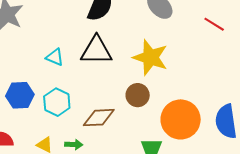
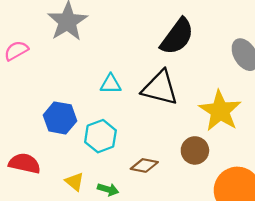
cyan triangle: (55, 57) -> (111, 84), turned -36
brown diamond: (99, 118) -> (144, 165), size x0.7

